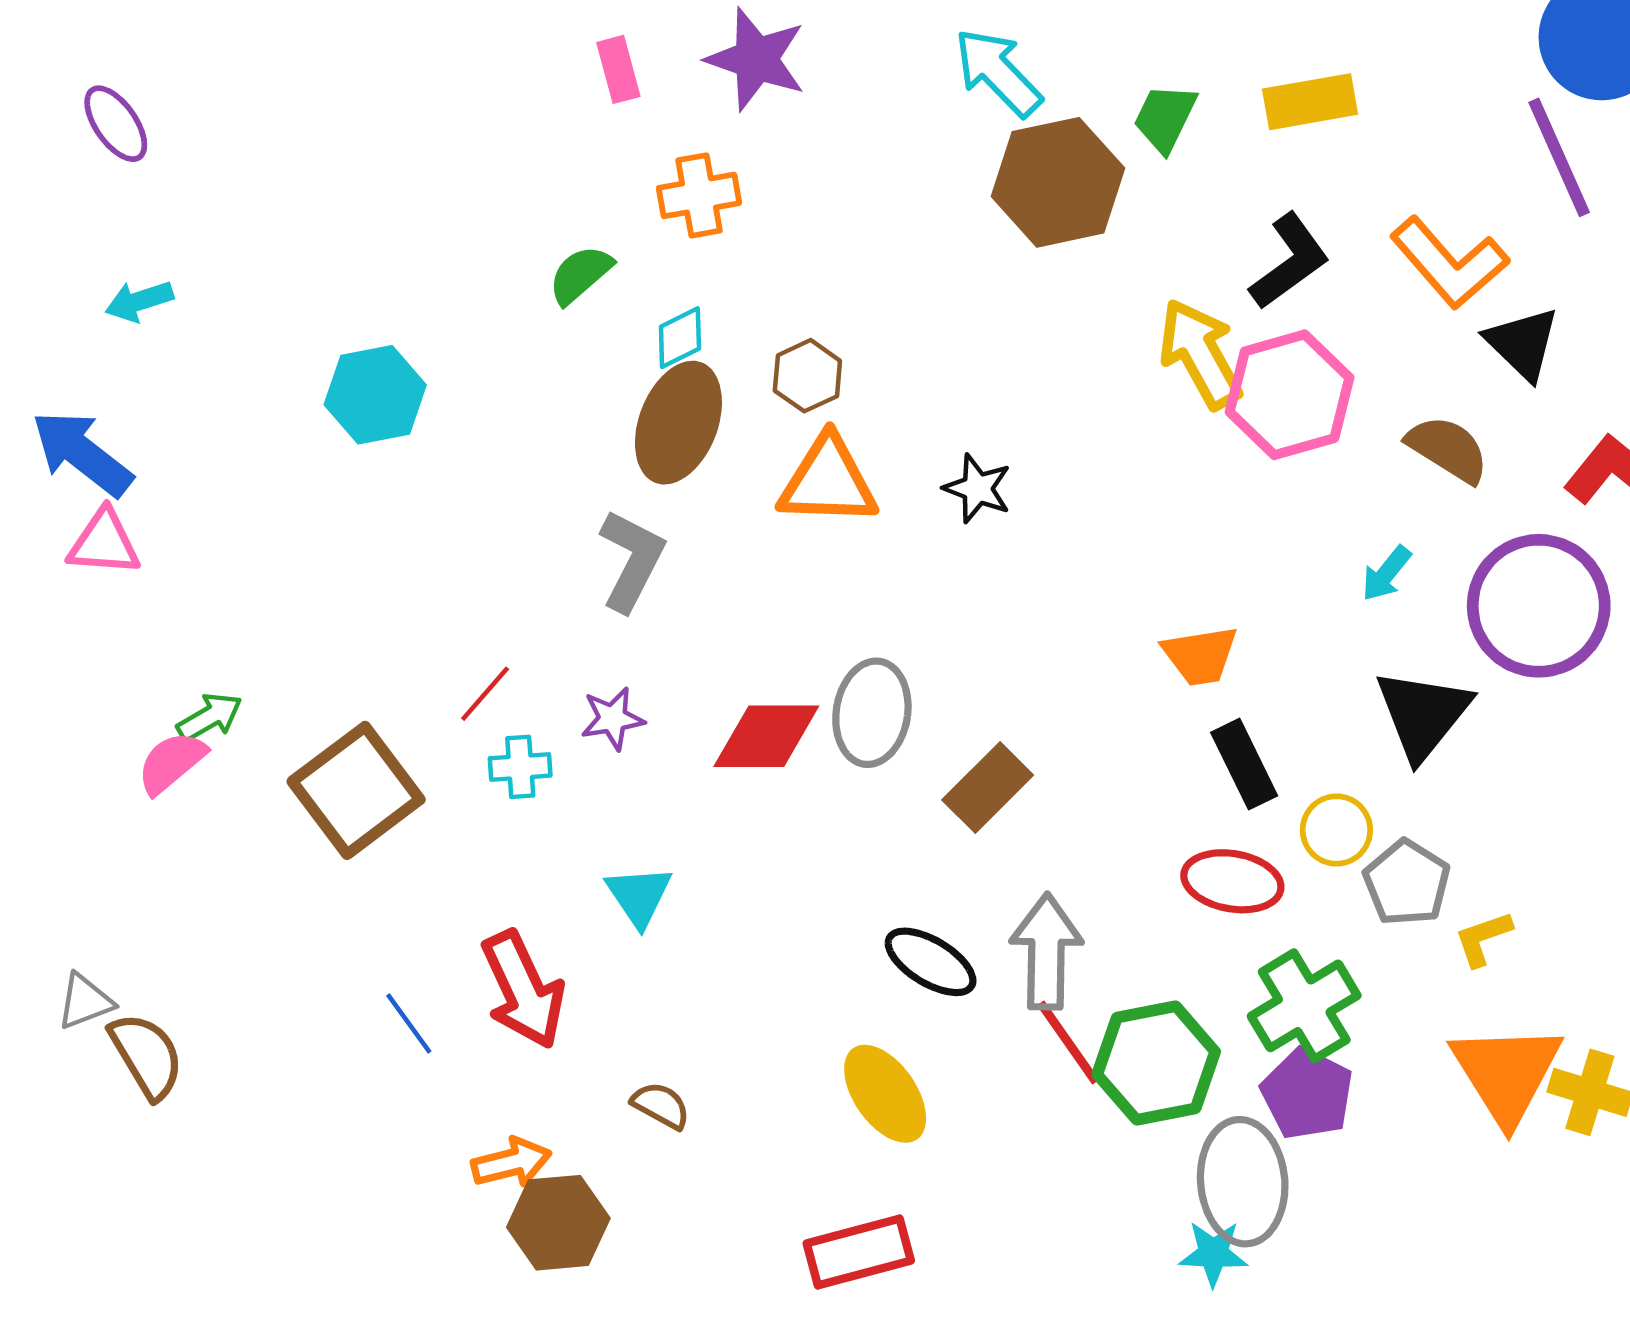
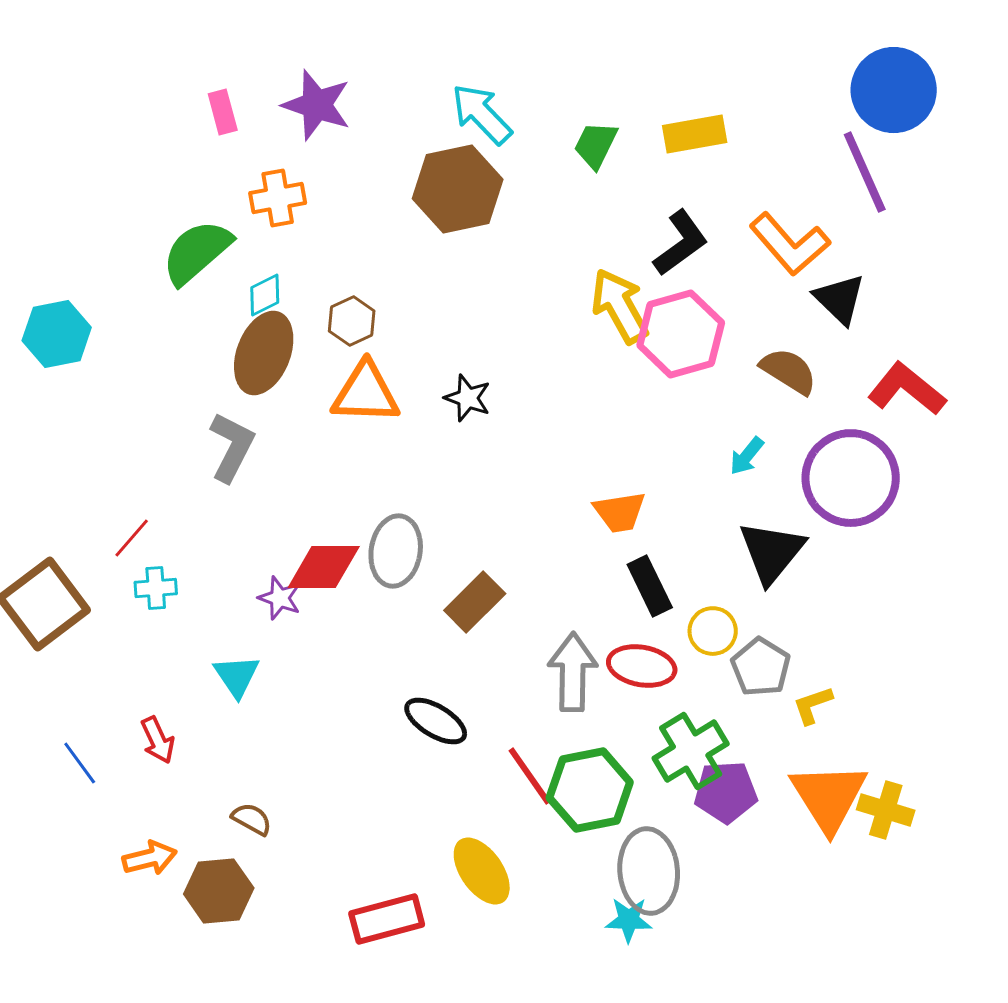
brown hexagon: (1058, 182) -> (458, 189), moved
green semicircle: (580, 275) -> (197, 252), size x1.6
purple star: (613, 719) -> (280, 598), moved, turned 30
gray arrow: (1046, 952) -> (573, 672), moved
red arrow: (523, 990) -> (158, 740), size x0.6
yellow ellipse: (885, 1094) -> (482, 871), moved
purple pentagon: (1307, 1094) -> (726, 792), moved, turned -30
brown hexagon: (558, 1223) -> (219, 891), moved

